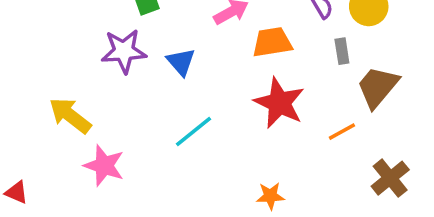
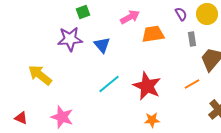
red star: (279, 103) -> (147, 86), moved
pink star: (104, 166) -> (62, 117), moved
red triangle: (17, 192) -> (21, 118), moved

